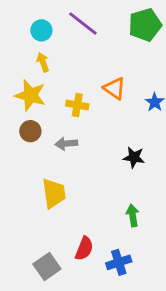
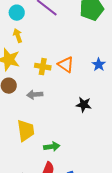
orange triangle: (115, 88) -> (66, 65), moved
green arrow: (133, 215) -> (52, 147), moved, turned 91

